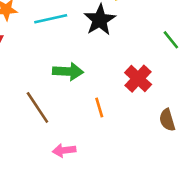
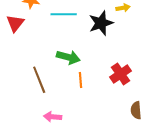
orange line: (99, 107) -> (80, 80), moved

